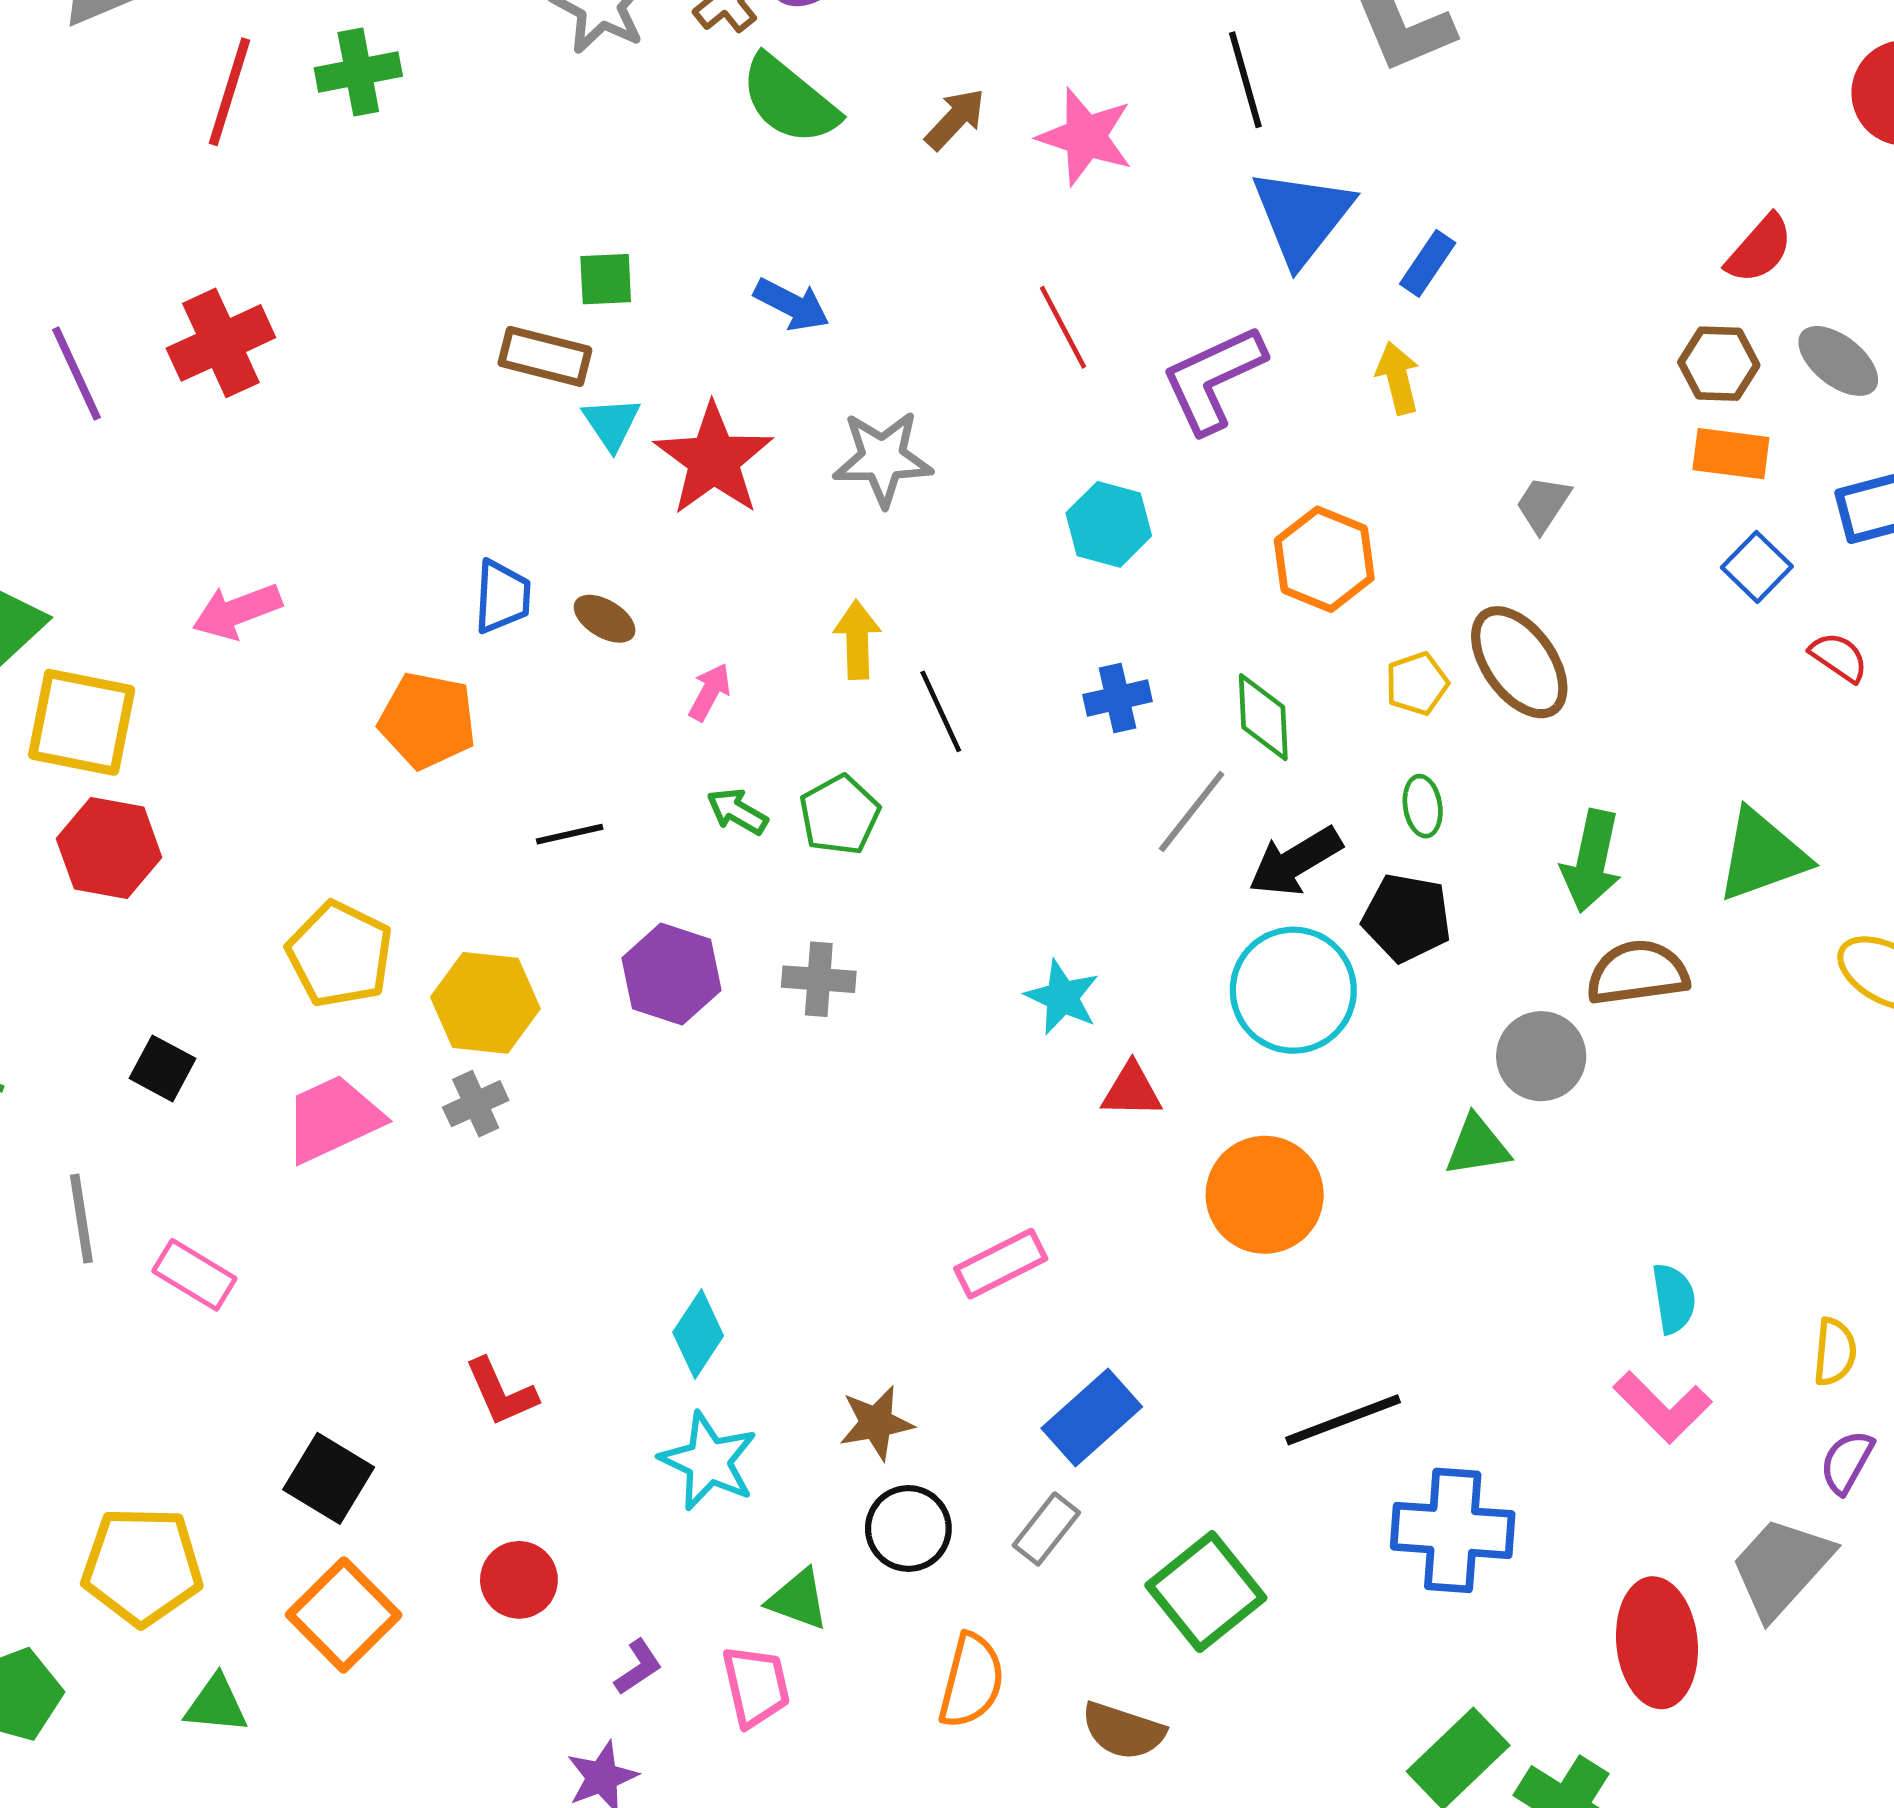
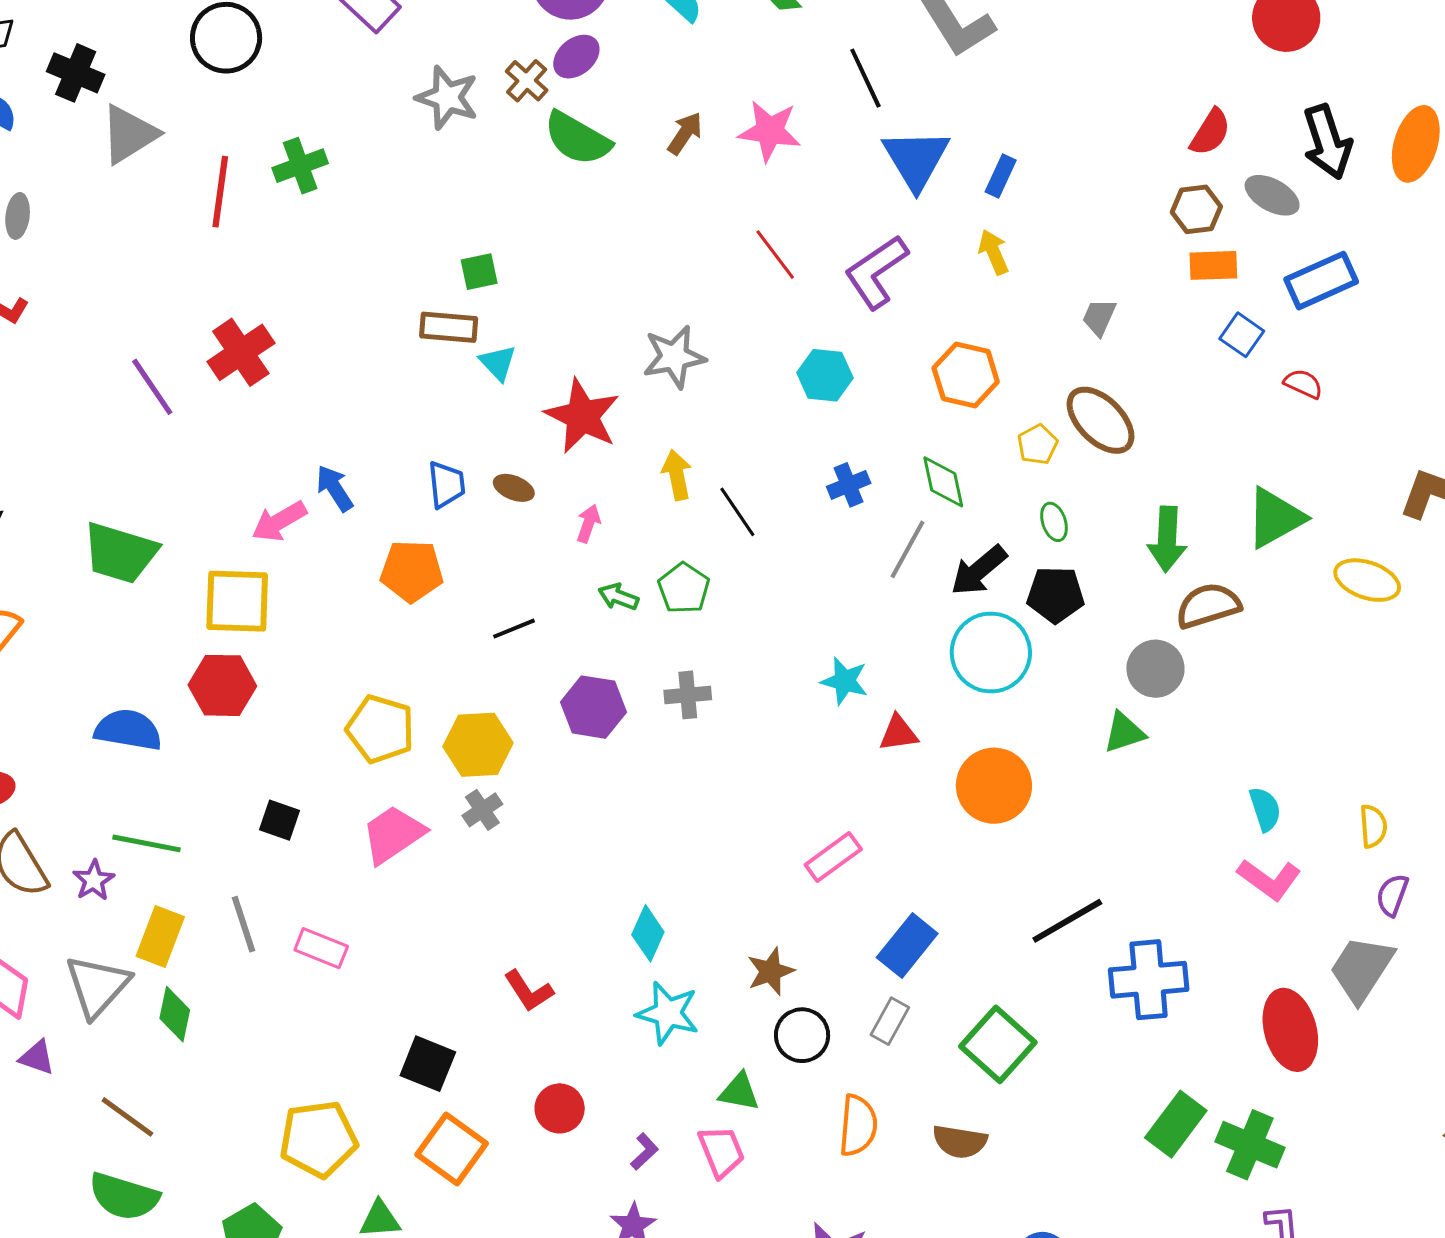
blue arrow: (792, 305) -> (335, 488), moved, turned -141
red star: (714, 459) -> (582, 416), moved
yellow square: (82, 722) -> (237, 601), moved

